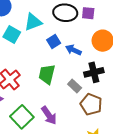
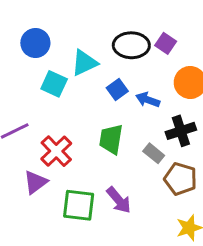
purple square: (88, 13) -> (166, 43), turned 32
green square: (22, 117) -> (79, 205), turned -35

